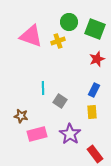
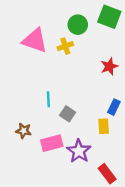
green square: (95, 29) -> (109, 17), moved
blue rectangle: (94, 90) -> (114, 107), moved
pink rectangle: (37, 134) -> (52, 143), moved

